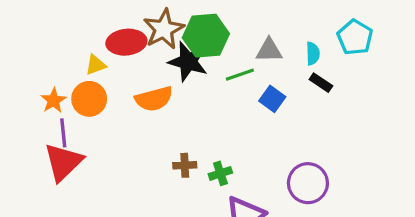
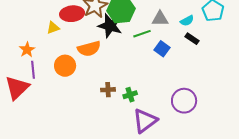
cyan semicircle: (313, 53) -> (187, 21), turned 64
orange circle: (89, 99) -> (65, 66), moved
red triangle: (63, 162) -> (17, 88), moved

